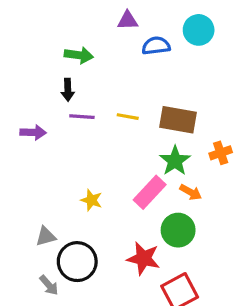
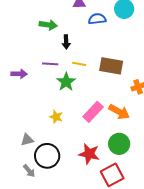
black arrow: (68, 90) -> (66, 42), moved
green star: (175, 161) -> (66, 82), moved
orange arrow: (191, 192) -> (119, 112), size x1.5
green circle: (178, 230) -> (119, 144), moved

